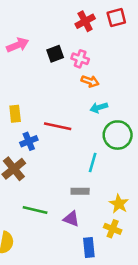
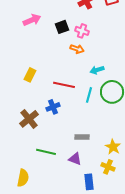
orange arrow: (90, 81) -> (77, 49), moved
yellow rectangle: (15, 114) -> (30, 75), turned 32
blue cross: (29, 141) -> (53, 107), moved
cyan line: (93, 163) -> (89, 95), moved

